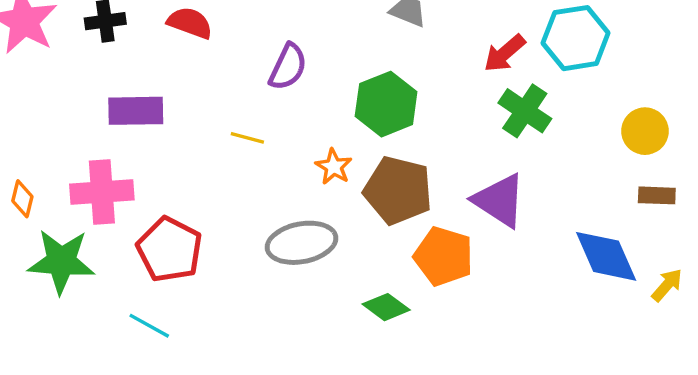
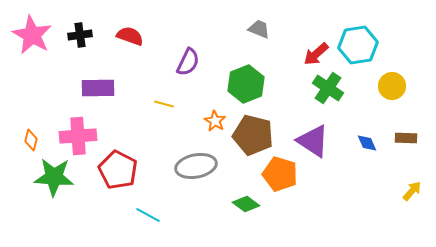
yellow circle: (645, 131) -> (392, 86), moved
blue diamond: (606, 256) -> (367, 143), moved, size x0.5
cyan line: (149, 326) -> (148, 215), moved

